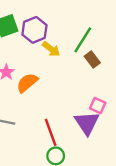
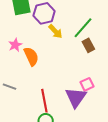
orange semicircle: (27, 83) -> (31, 56), turned 96
pink square: (98, 106) -> (87, 84), turned 32

